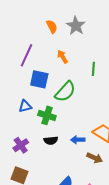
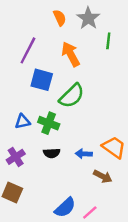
orange arrow: (63, 57) -> (71, 54), size x1.5
green line: (93, 69) -> (108, 41), moved
blue triangle: (25, 106) -> (23, 122), moved

